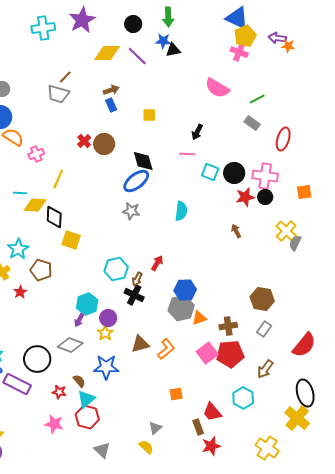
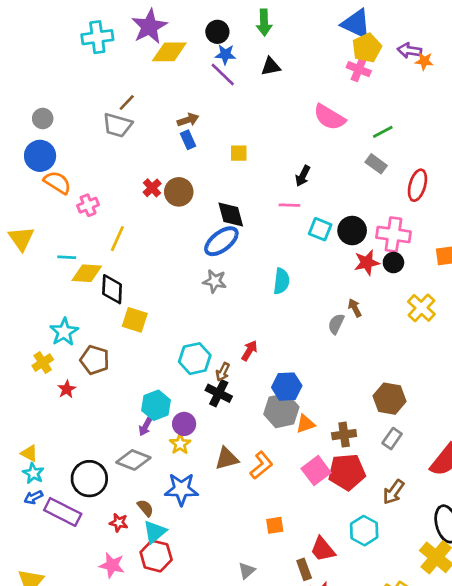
blue star: (163, 41) -> (225, 54), moved
yellow diamond: (107, 53) -> (169, 52), moved
gray semicircle: (295, 243) -> (336, 324), moved

